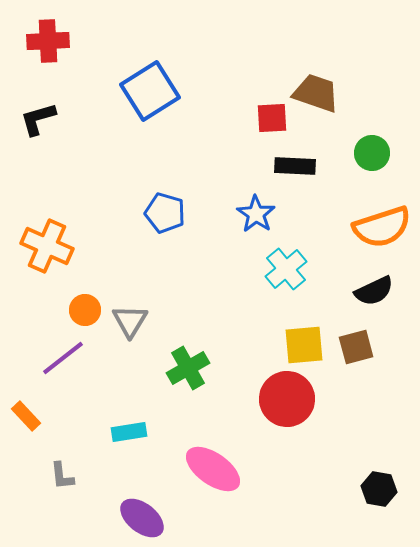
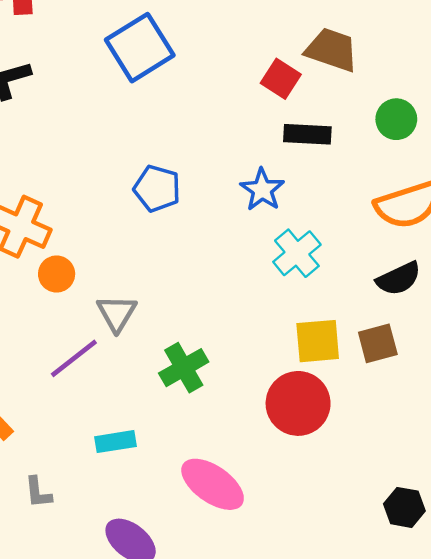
red square: (272, 118) -> (281, 79), turned 36
orange circle: (85, 310) -> (57, 274), moved
purple line: (63, 358) -> (74, 358), moved

